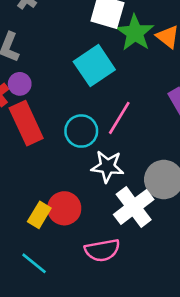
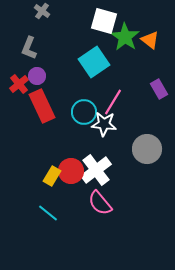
white star: (107, 166) -> (104, 124), moved
white cross: (134, 207) -> (96, 170), moved
pink semicircle: (102, 250) -> (100, 203), turned 60

